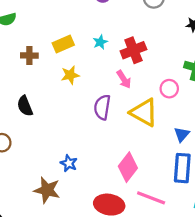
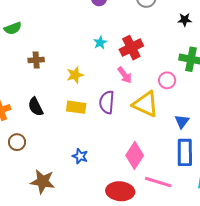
yellow rectangle: (63, 44) -> (76, 107), moved, turned 36
brown star: (47, 190) -> (43, 182), moved

